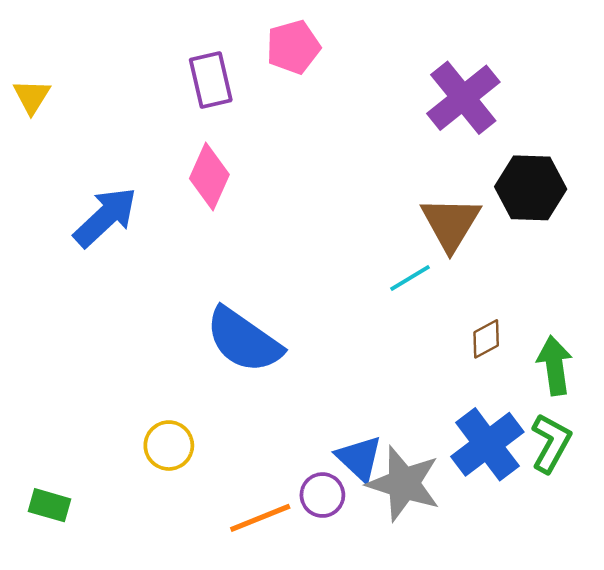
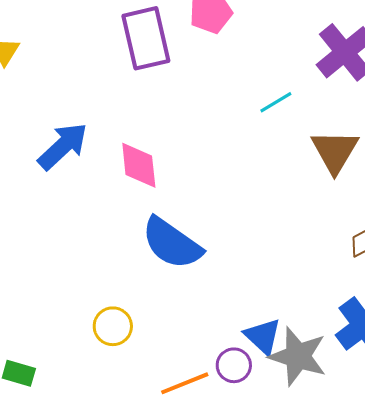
purple rectangle: (211, 80) -> (146, 38), size x1.4
pink diamond: (209, 176) -> (139, 165), moved, turned -30
cyan line: (410, 278) -> (276, 102), moved

